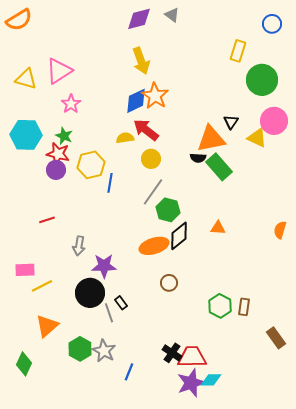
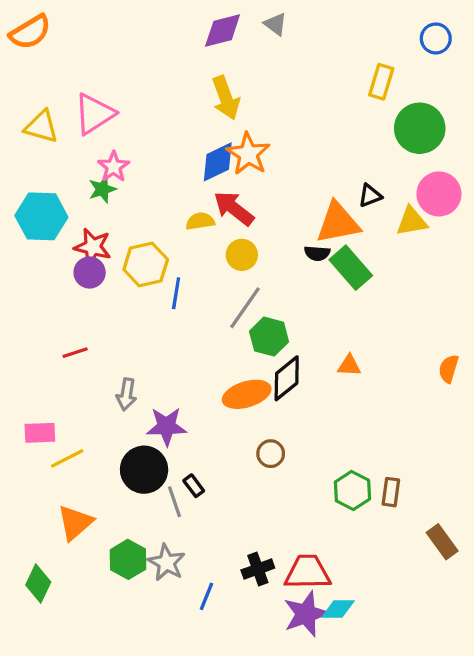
black triangle: (231, 122) -> (370, 196), turned 35
green star: (64, 136) -> (102, 189), moved, turned 30
yellow triangle: (257, 138) -> (412, 221), turned -35
black cross: (172, 353) -> (258, 569), moved, turned 36

